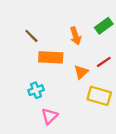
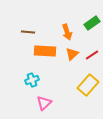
brown line: (31, 36) -> (28, 32), turned -40
orange triangle: (81, 72) -> (72, 54), moved
yellow rectangle: (99, 96) -> (88, 85), turned -65

